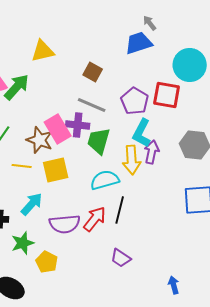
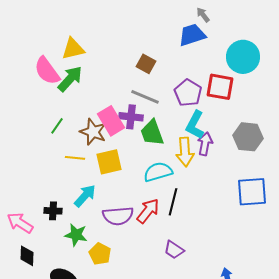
yellow triangle: (43, 51) -> (73, 49), moved
green trapezoid: (99, 141) -> (152, 133), turned -36
green star: (23, 243) -> (76, 235), turned 30

